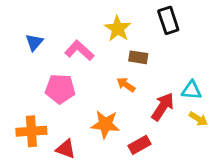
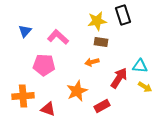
yellow star: (118, 29) -> (97, 21), moved, turned 30
orange arrow: (126, 85) -> (92, 62), turned -48
orange star: (105, 124) -> (77, 91), turned -30

